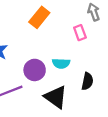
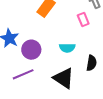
purple circle: (35, 70) -> (31, 50), moved

